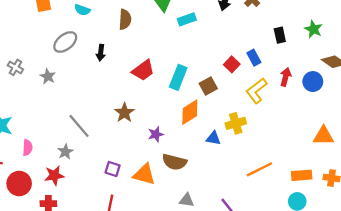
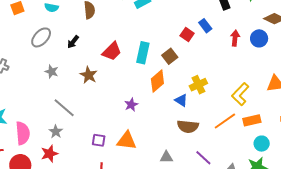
black arrow: (101, 53) -> (73, 42), turned 40
gray star: (48, 76) -> (52, 72), moved
yellow L-shape: (256, 91) -> (240, 94), moved
brown star: (124, 113) -> (89, 75), moved
blue triangle: (213, 138) -> (181, 100), turned 32
pink semicircle: (28, 148) -> (23, 133), size x1.6
brown semicircle: (174, 162) -> (188, 126), moved
orange rectangle: (302, 175) -> (252, 120), moved

